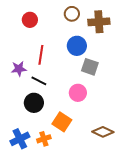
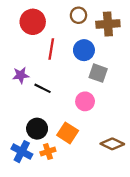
red circle: (30, 20) -> (33, 22), size x1.5
red line: (41, 55) -> (51, 49), moved
black circle: (34, 103) -> (37, 129), moved
blue cross: (20, 139) -> (22, 152), turned -36

